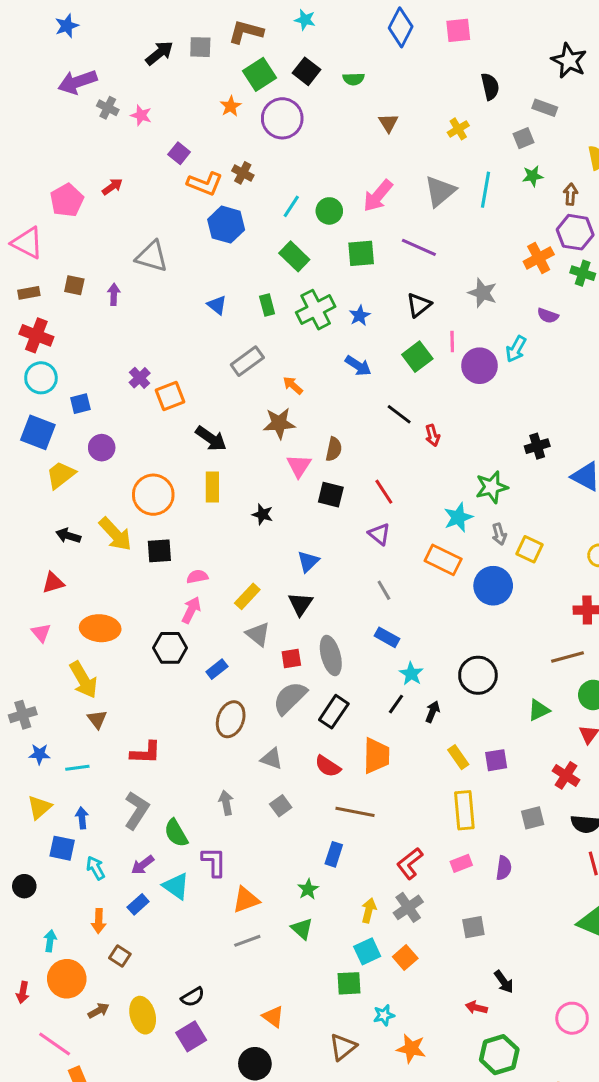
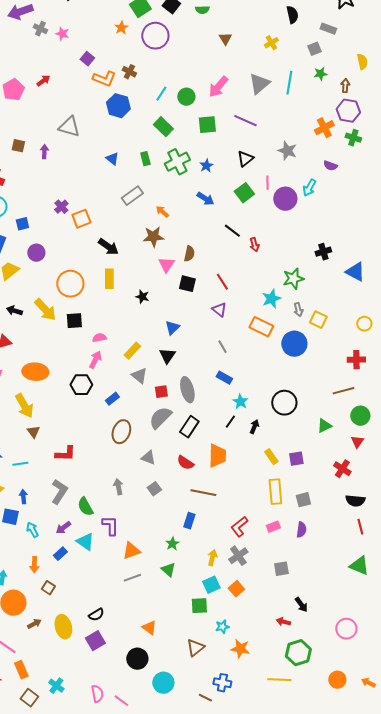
gray square: (533, 818) -> (303, 500), moved

